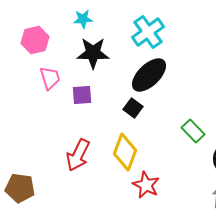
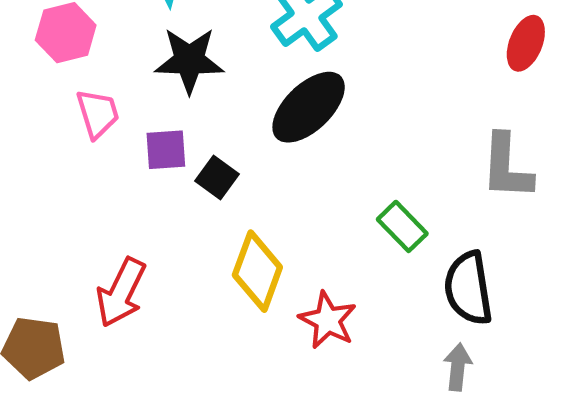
black square: (133, 108) -> (217, 177), moved
red arrow: (78, 155) -> (121, 292), moved
red star: (146, 185) -> (328, 320), moved

